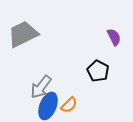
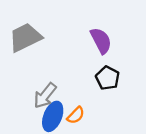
purple semicircle: (114, 37) -> (101, 41), moved, size x1.4

